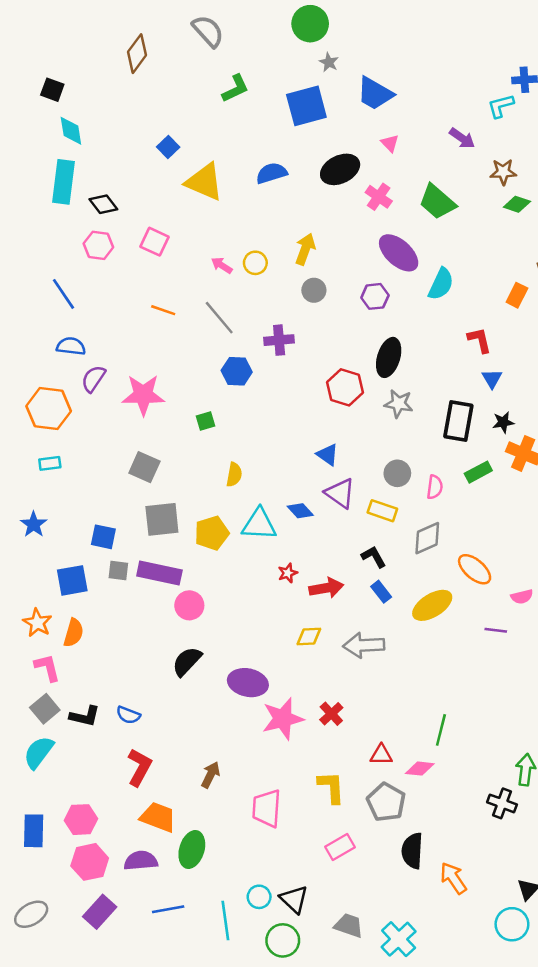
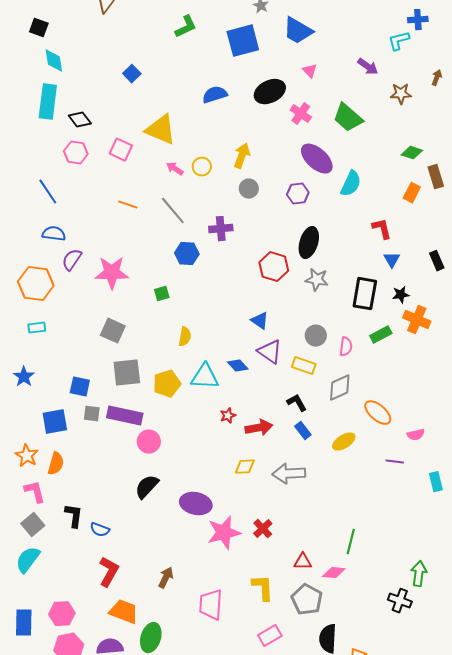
yellow triangle: (204, 182) -> (161, 130), moved
green diamond: (517, 204) -> (412, 153), moved
yellow ellipse: (432, 605) -> (344, 442), size x0.7
black L-shape: (85, 716) -> (74, 516), moved, turned -95

